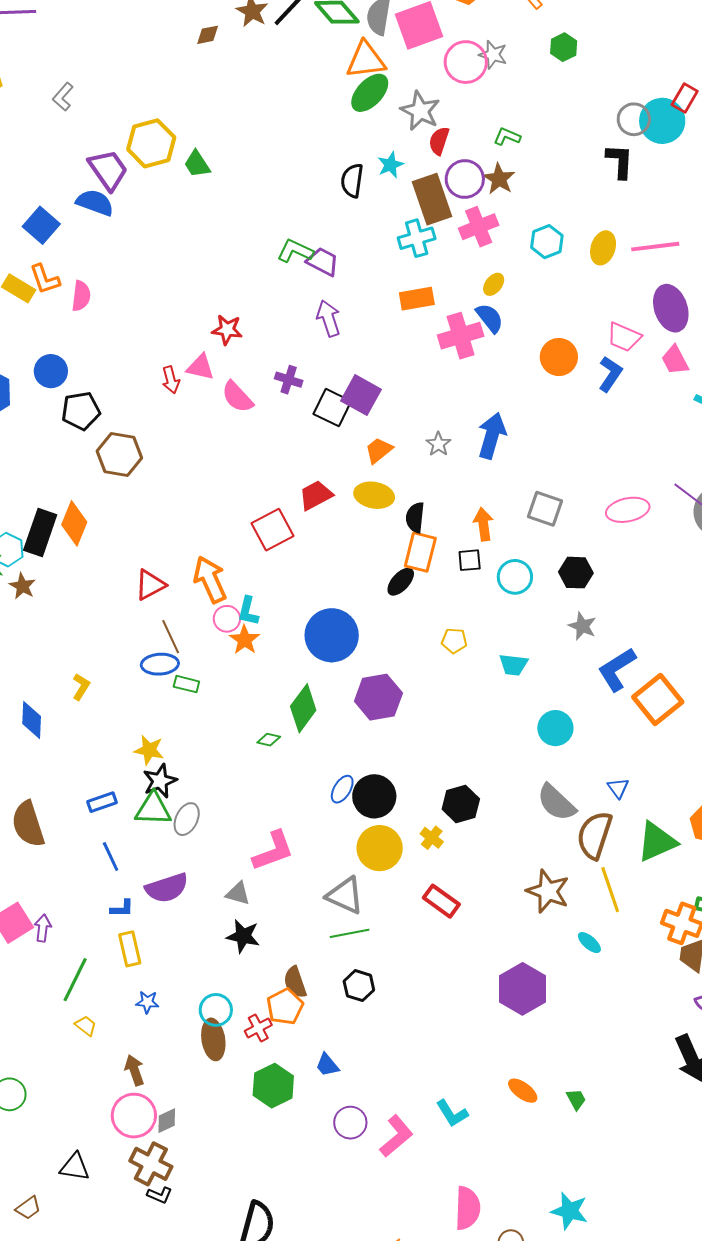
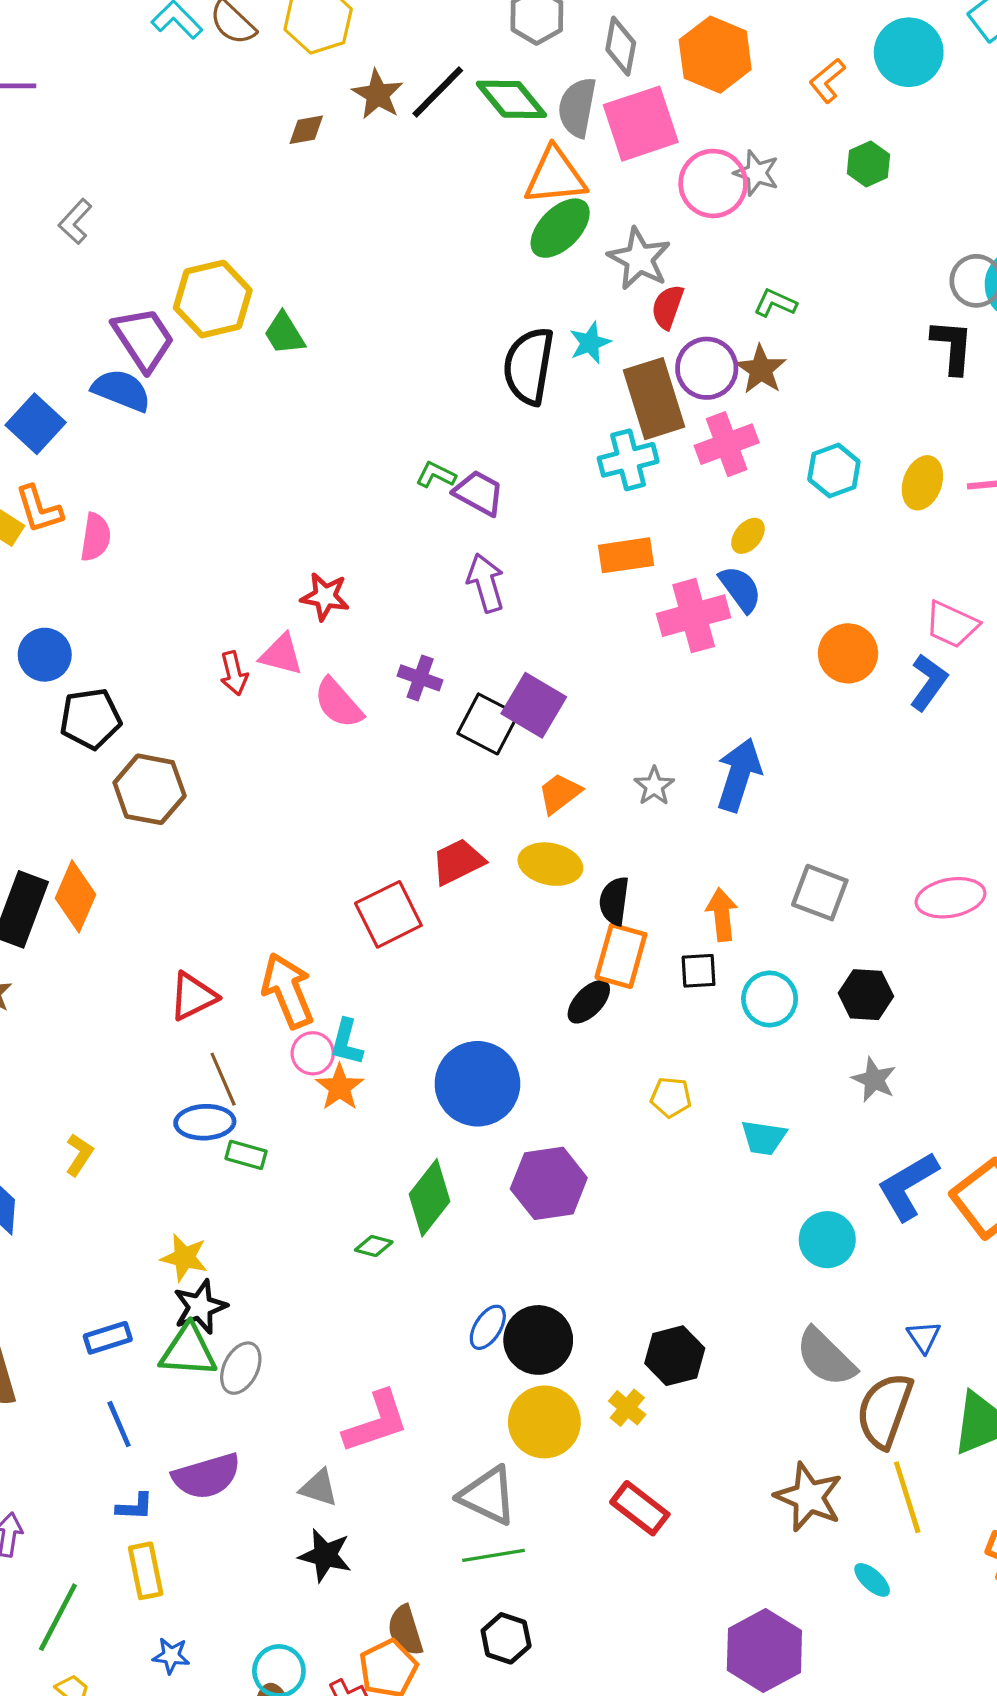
black semicircle: (352, 181) -> (529, 366), size x1.4
green L-shape: (295, 251) -> (436, 475), size x0.7
blue L-shape: (617, 669) -> (908, 1186), moved

